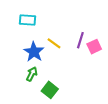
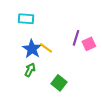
yellow line: (54, 43) -> (46, 48), moved
green square: (50, 90) -> (59, 83), moved

